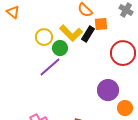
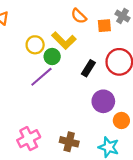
orange square: (101, 24) -> (104, 26), moved
black rectangle: (88, 34) -> (88, 68), moved

